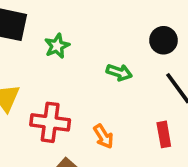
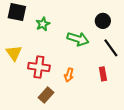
green arrow: (119, 72) -> (78, 39), size x1.5
orange arrow: (103, 136) -> (69, 75), turned 48

